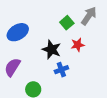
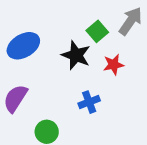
black star: (52, 50) -> (76, 55), moved

